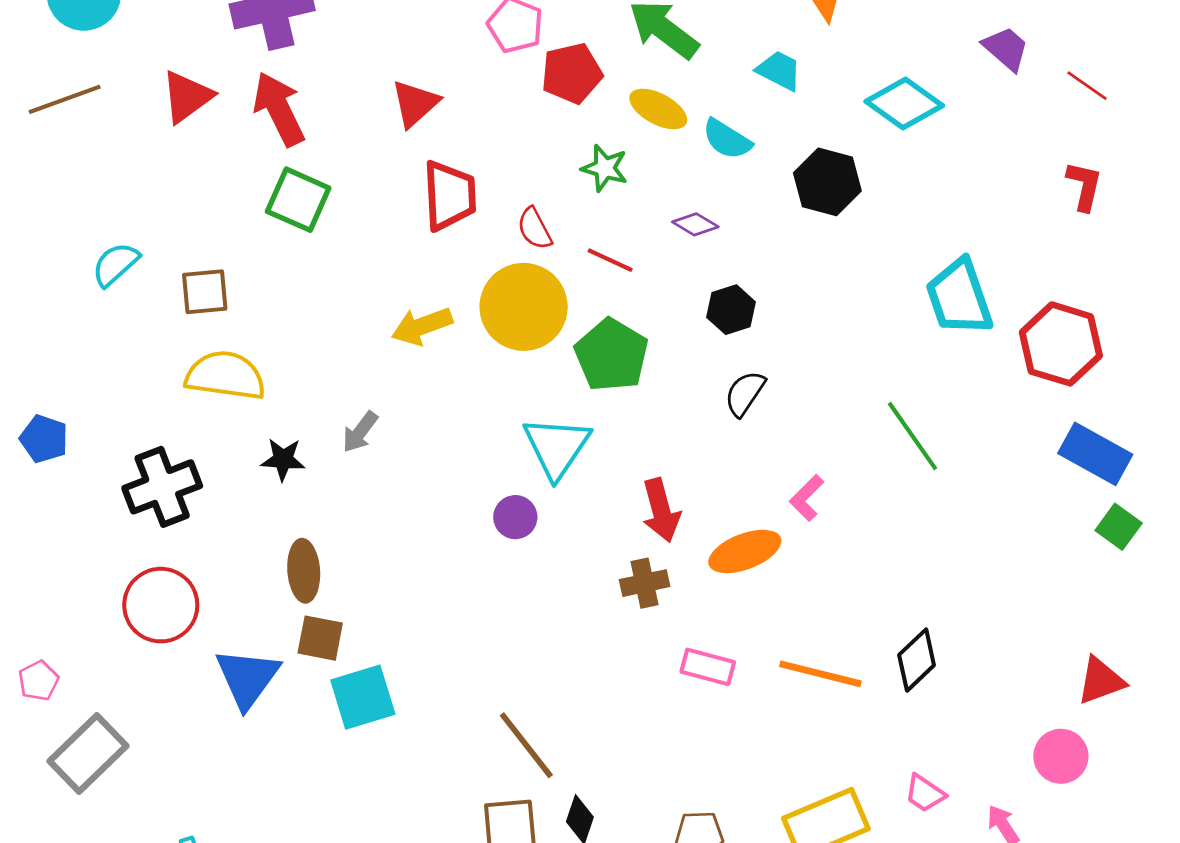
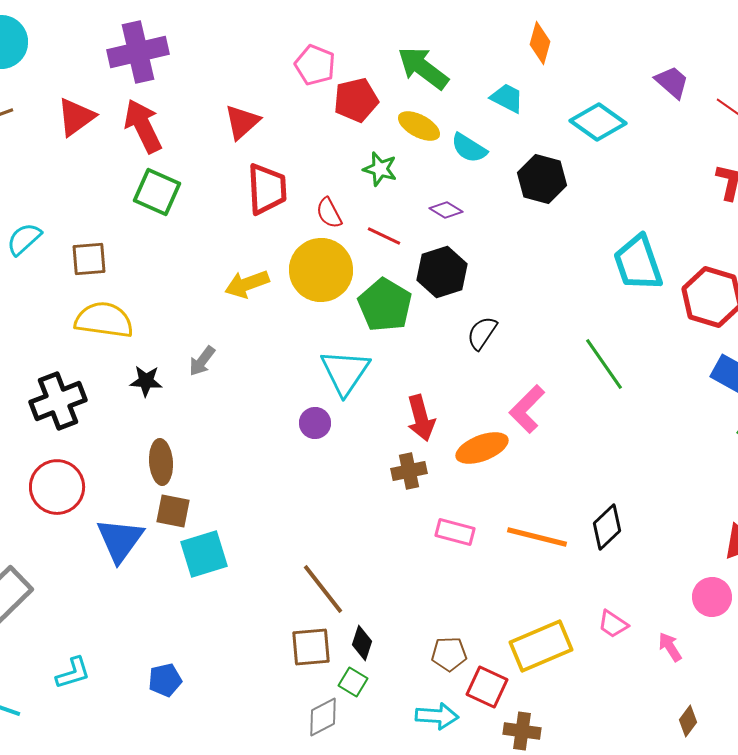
black hexagon: (731, 310) -> (442, 272), moved, size x1.4
pink L-shape: (807, 498) -> (527, 409), size x1.4

